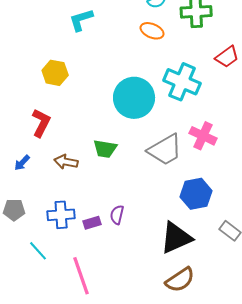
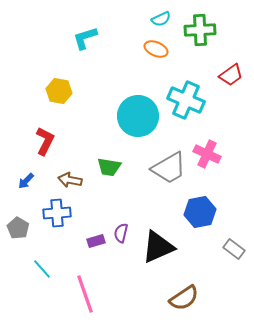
gray pentagon: (14, 210) -> (18, 228), turned 30
blue cross: (61, 215) -> (57, 213), moved
black triangle: (176, 238) -> (158, 247), moved

